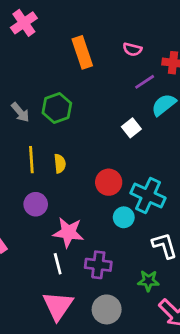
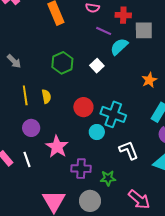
purple line: (145, 82) -> (104, 31), turned 63
green hexagon: (57, 108) -> (62, 63), moved
pink star: (68, 232) -> (57, 147), turned 30
white line: (58, 264) -> (27, 159), moved
green star: (148, 281) -> (108, 178), moved

